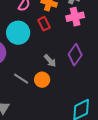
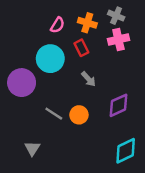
purple diamond: (75, 55) -> (118, 105), moved, turned 30
gray arrow: (50, 61) -> (89, 79), moved

